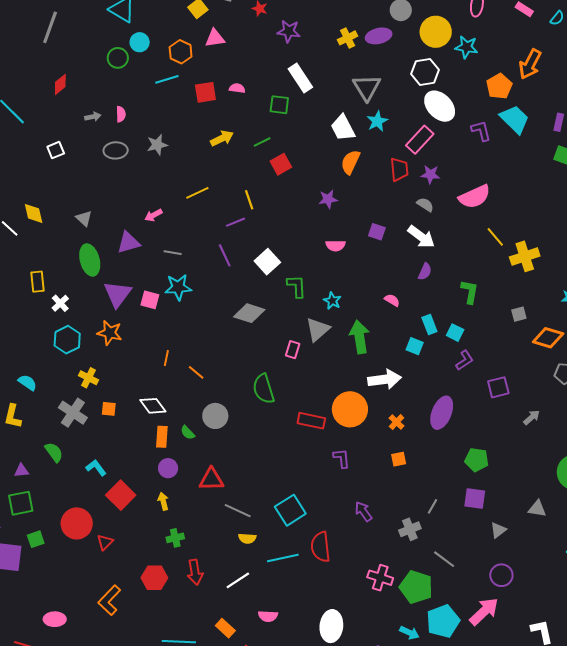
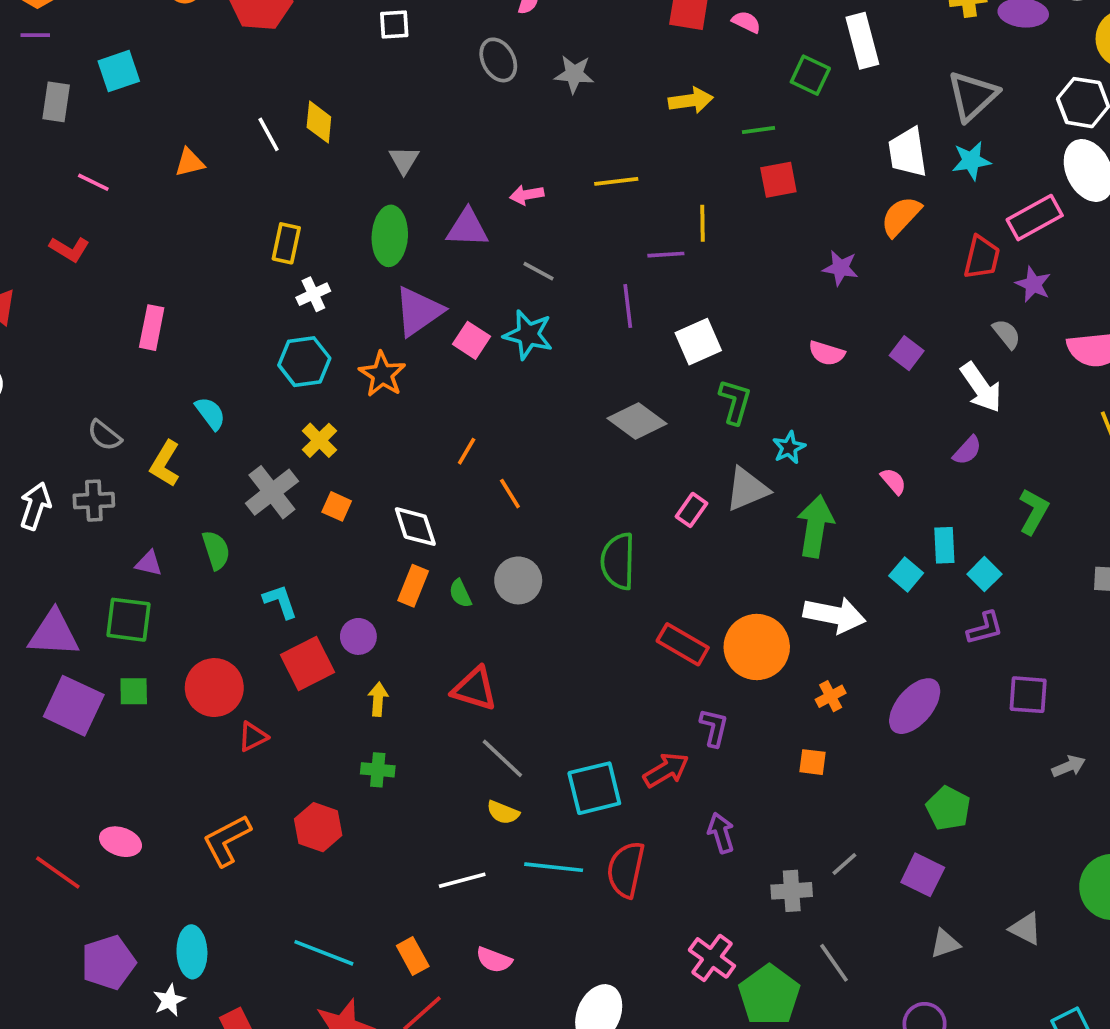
gray ellipse: (116, 150) -> (498, 60), turned 45
purple circle: (168, 468) -> (358, 636), moved
red arrow: (195, 572) -> (666, 770), moved, turned -130

